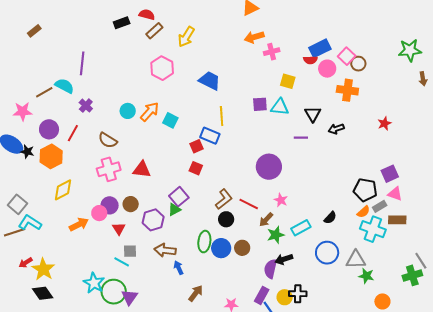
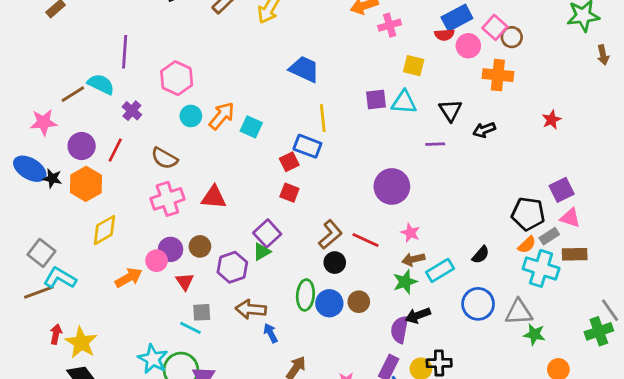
pink hexagon: (162, 68) -> (177, 78), moved
brown arrow: (266, 220) -> (413, 259), moved, turned 35
red arrow: (26, 263) -> (56, 334), turned 136

